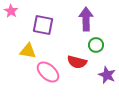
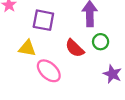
red semicircle: (77, 62) -> (75, 48), moved, turned 30

